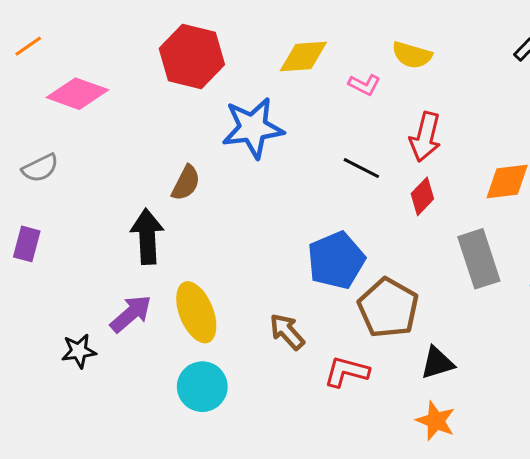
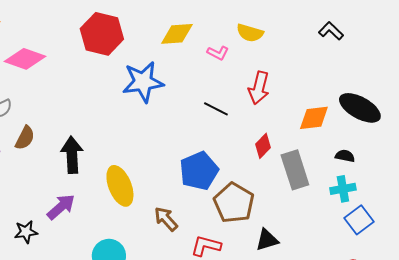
brown semicircle: (186, 183) -> (25, 138), moved
red diamond: (422, 196) -> (263, 146), moved
yellow ellipse: (196, 312) -> (120, 186), moved

